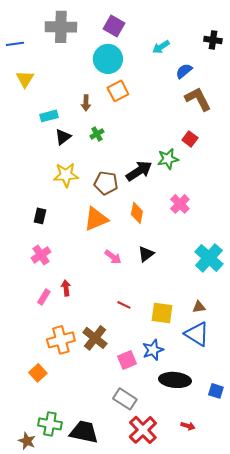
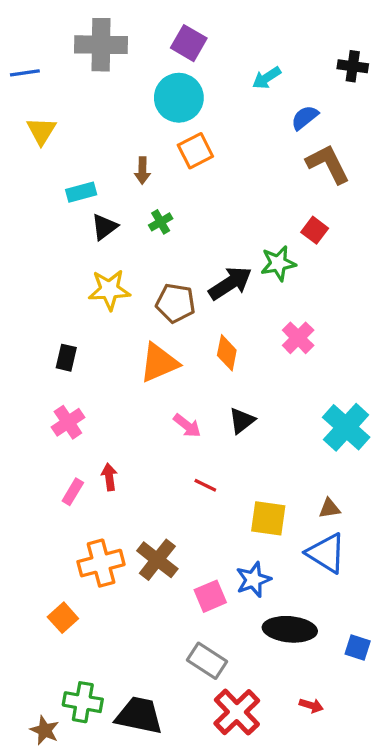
red line: (124, 305) -> (205, 485), moved

